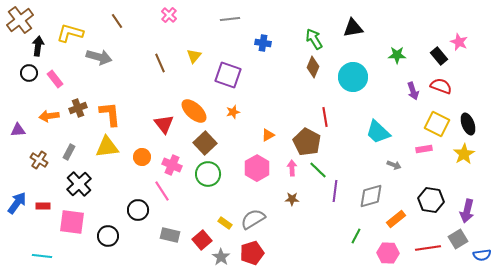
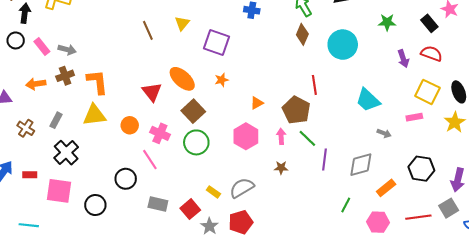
gray arrow: (99, 57) -> (67, 50), moved, size x0.7

